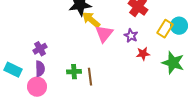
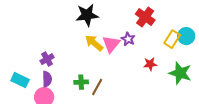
yellow arrow: (91, 20) -> (94, 43), moved
purple star: (131, 36) -> (128, 39), moved
brown line: (90, 77) -> (97, 87), turned 36

